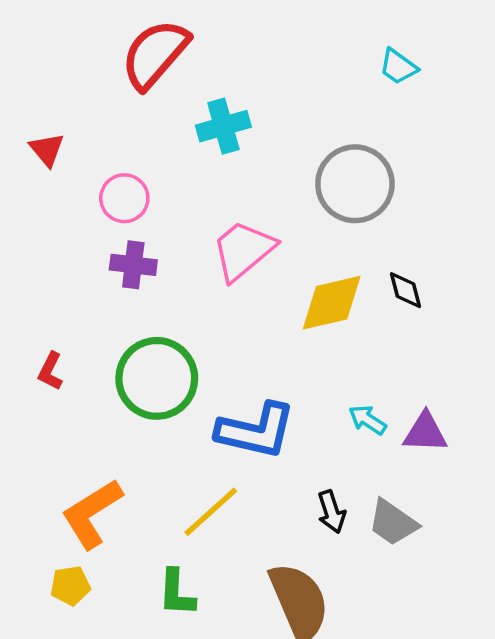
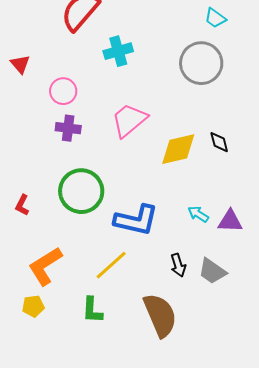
gray circle: (355, 184) -> (201, 63), moved
red L-shape: (50, 371) -> (22, 205), moved

